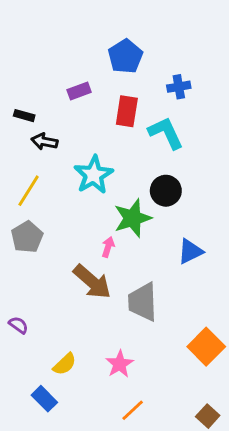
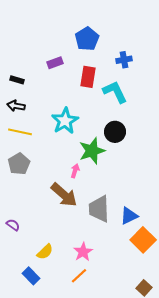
black arrow: (44, 142) -> (16, 106), moved
yellow line: (29, 191) -> (20, 132), turned 70
blue triangle: (190, 251) -> (129, 216), moved
orange line: (133, 410) -> (79, 276), moved

